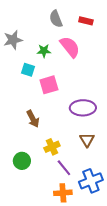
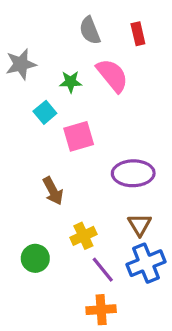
red rectangle: (86, 21) -> (138, 34), turned 64
cyan square: (28, 70) -> (45, 112), turned 32
blue cross: (91, 181) -> (146, 263), moved

